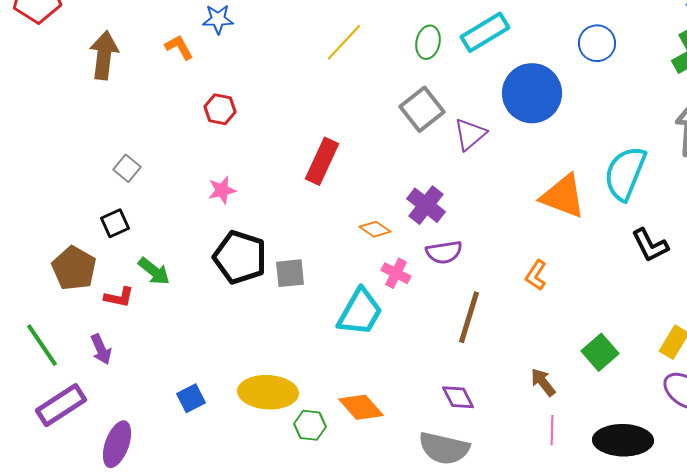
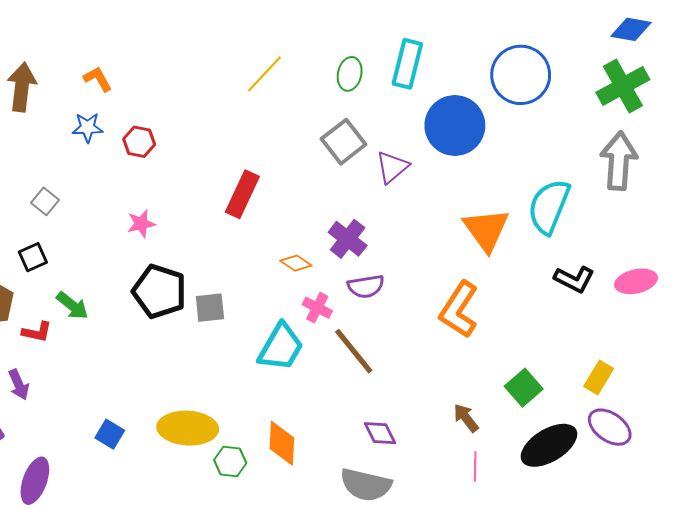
blue star: (218, 19) -> (88, 128), moved
cyan rectangle: (485, 32) -> (407, 64), turned -45
blue circle: (597, 43) -> (521, 75), size x1.6
orange triangle: (563, 196) -> (486, 230), turned 33
black L-shape: (650, 245) -> (574, 279), turned -36
orange L-shape: (536, 275) -> (459, 310), size x1.8
brown line: (469, 317) -> (354, 351), moved, turned -56
blue square: (191, 398) -> (110, 434), turned -32
orange diamond: (361, 407) -> (282, 443), turned 45
black ellipse: (623, 440) -> (549, 445), moved, turned -32

